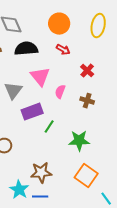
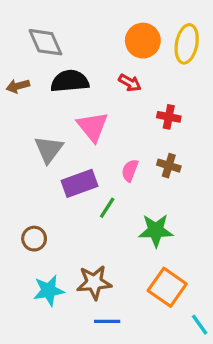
orange circle: (59, 24) -> (143, 41), moved
red cross: (87, 71) -> (169, 117), turned -32
pink semicircle: (60, 92) -> (130, 170), moved
cyan star: (19, 190) -> (49, 291), moved, turned 30
blue line: (40, 197) -> (107, 321), moved

